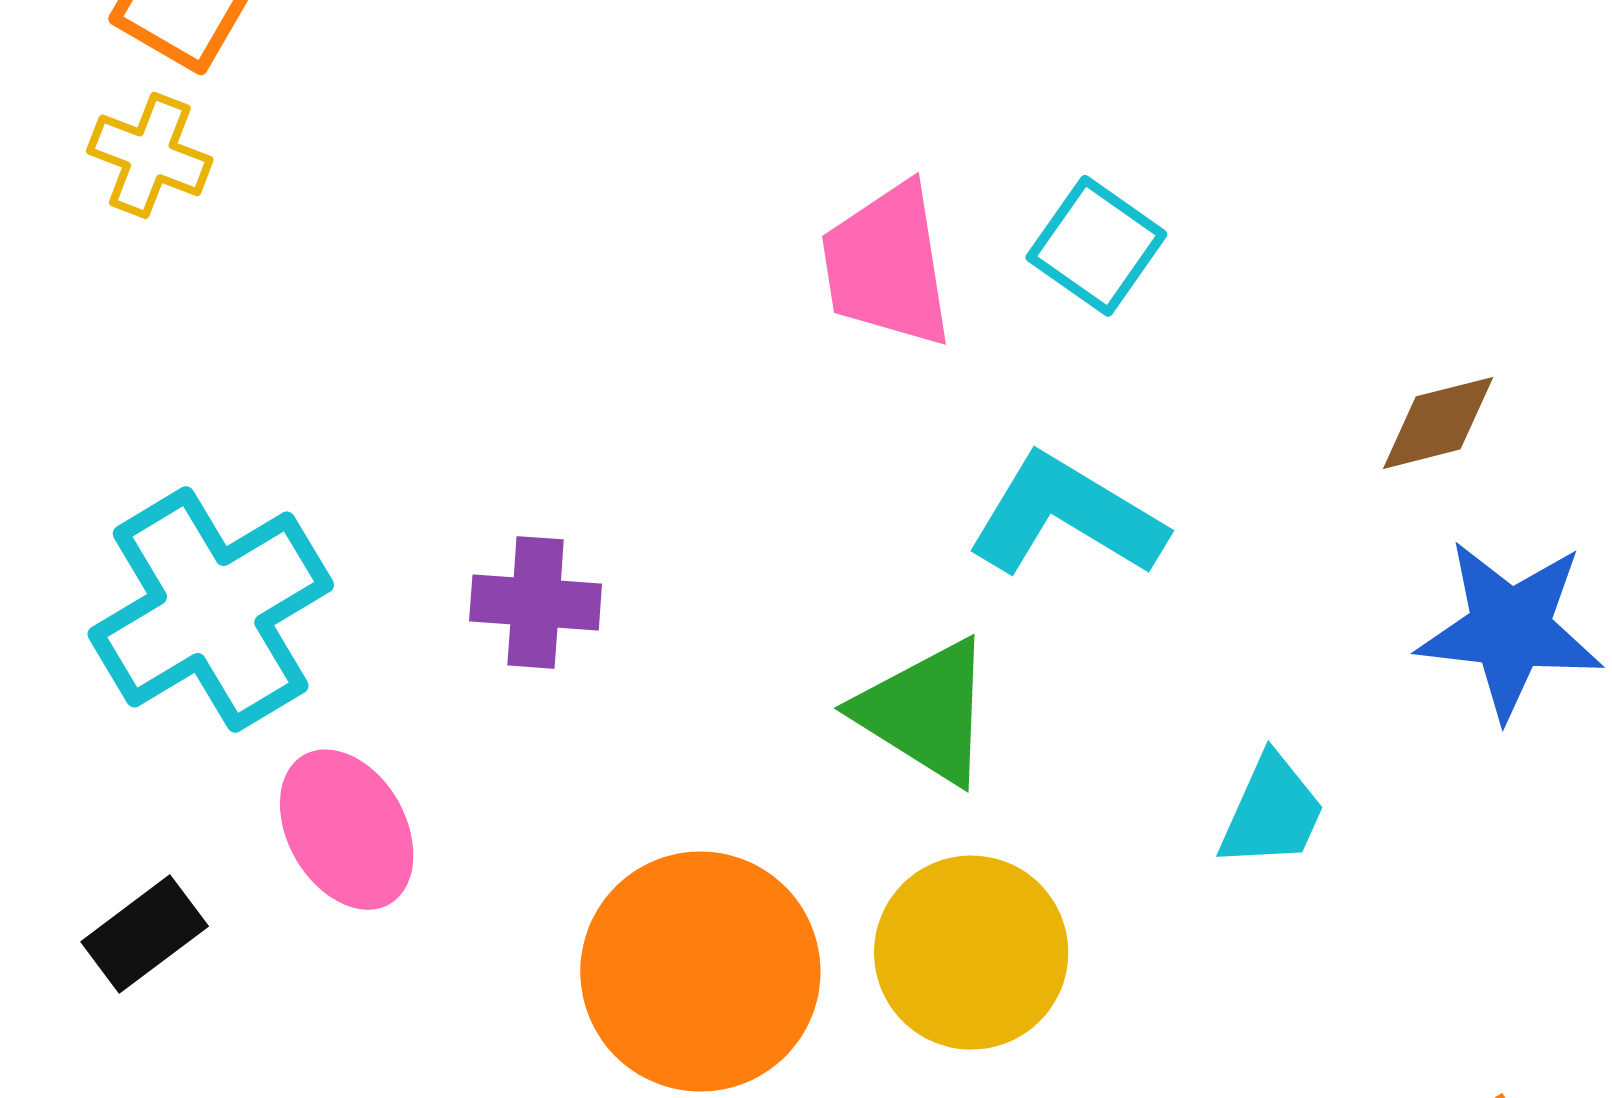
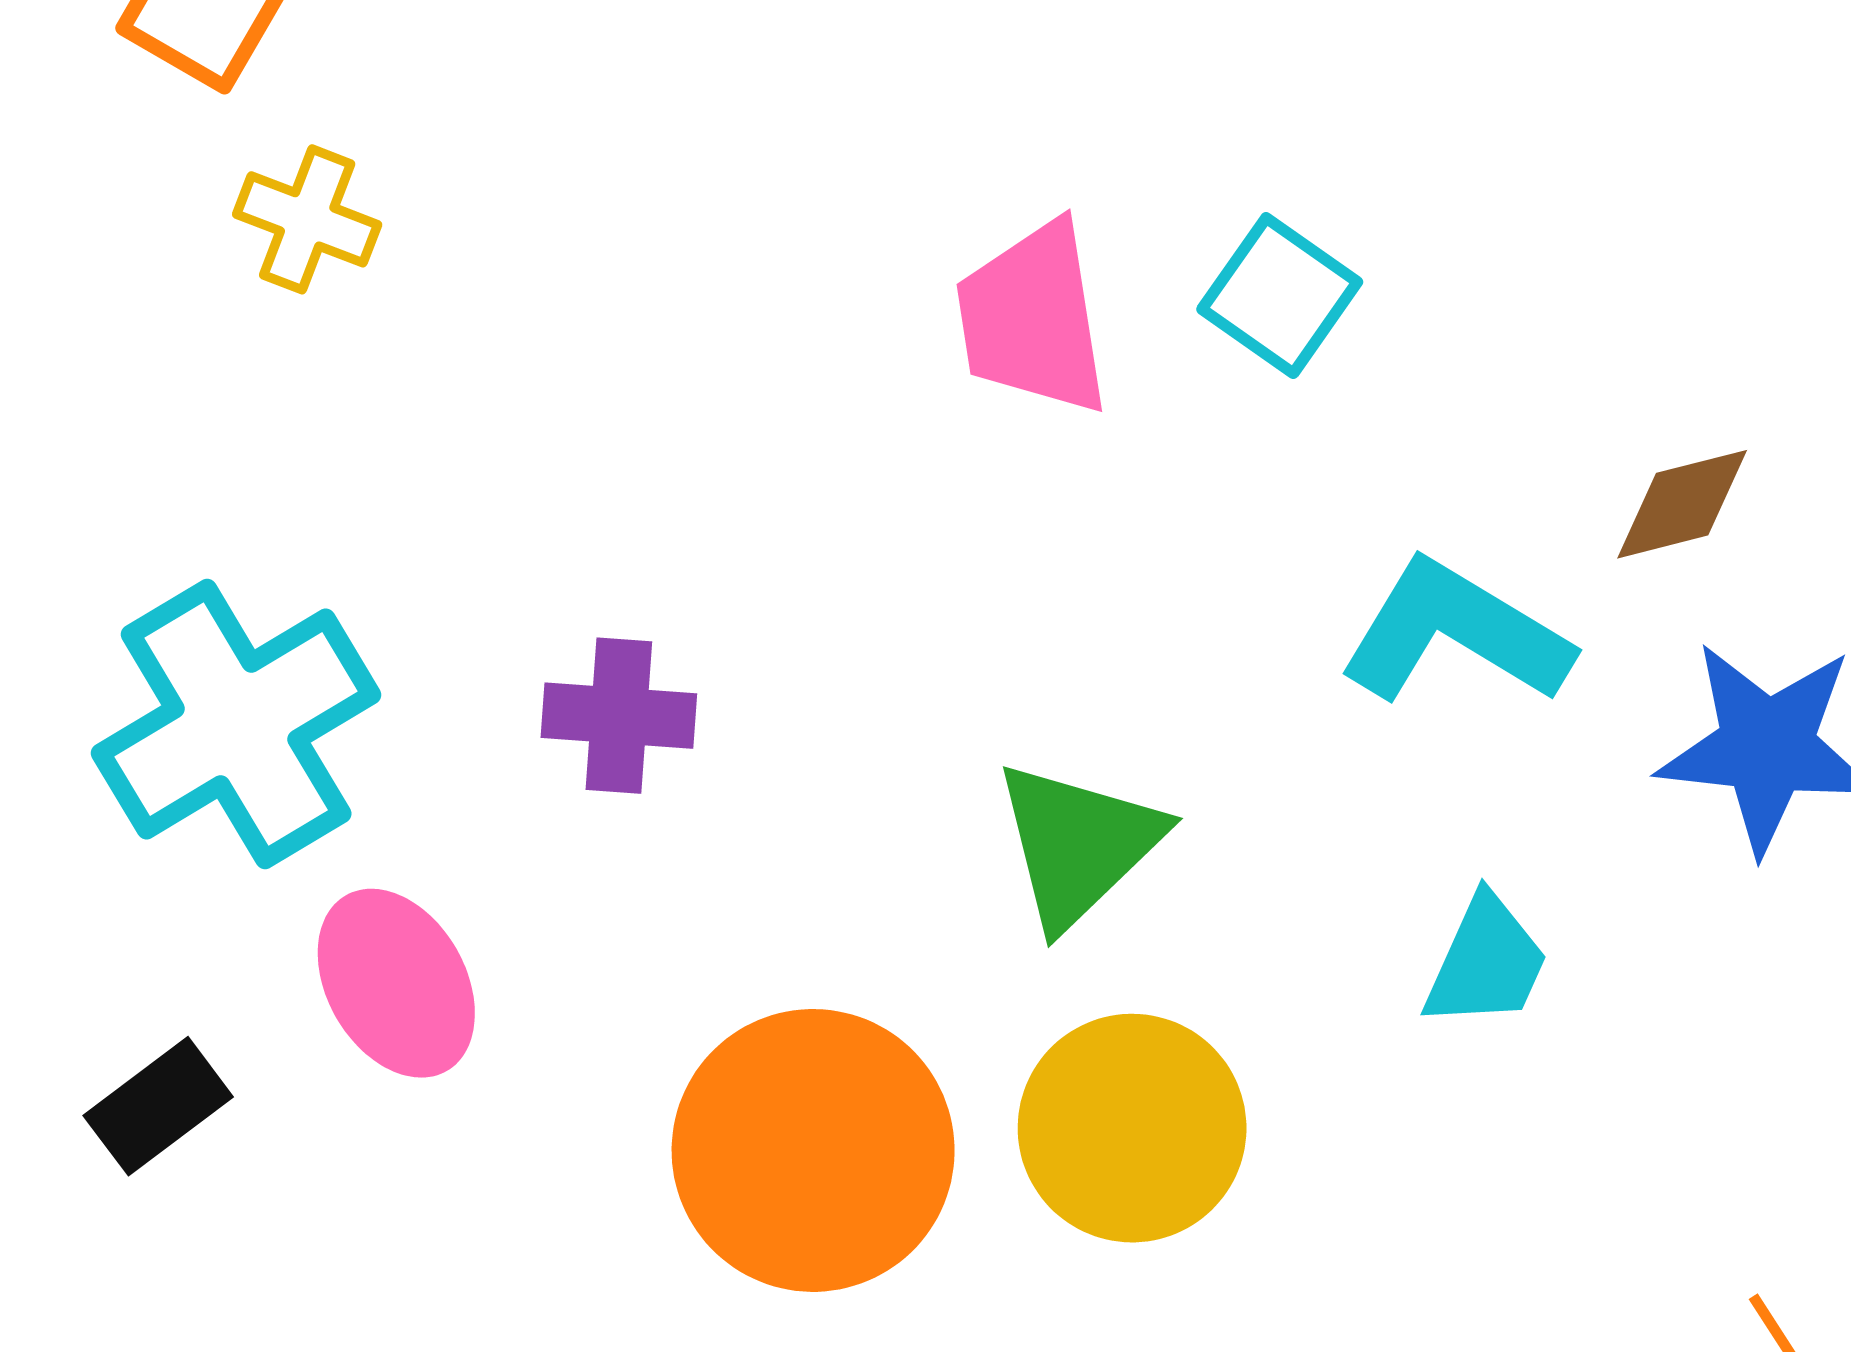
yellow cross: (150, 155) -> (307, 219), moved
cyan L-shape: (1066, 516) -> (1455, 633), moved
green triangle: (925, 712) -> (1078, 844), turned 44

